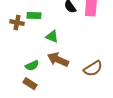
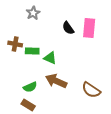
green rectangle: (34, 16) -> (32, 51), moved
brown semicircle: (93, 69) -> (91, 90), turned 66

